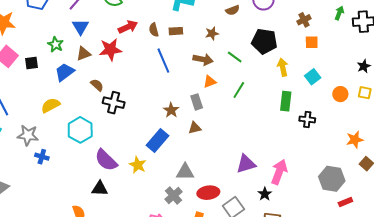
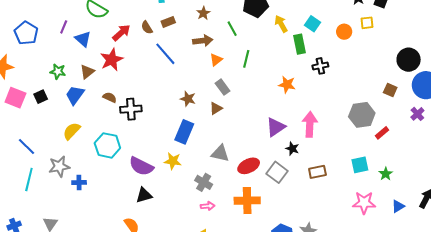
blue triangle: (80, 27) -> (83, 39), moved
green line: (235, 57) -> (232, 29), turned 42
green rectangle: (286, 101) -> (300, 44), moved
gray rectangle: (197, 102) -> (223, 87), moved
orange star: (355, 140) -> (287, 85), moved, turned -30
gray triangle: (185, 172) -> (220, 153), turned 30
black star: (265, 194) -> (292, 149), moved
gray cross: (174, 196) -> (204, 182), moved

